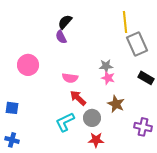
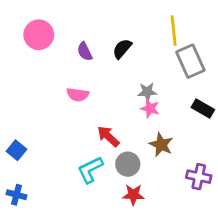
black semicircle: (65, 22) -> (122, 49), moved
pink circle: (28, 65) -> (39, 35), moved
pink semicircle: (70, 78) -> (78, 95), moved
blue square: (12, 108) -> (17, 150), turned 32

